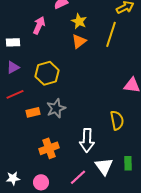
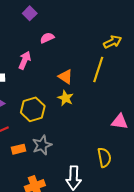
yellow star: (79, 21) -> (65, 98), moved
orange triangle: (79, 41) -> (65, 77), turned -49

